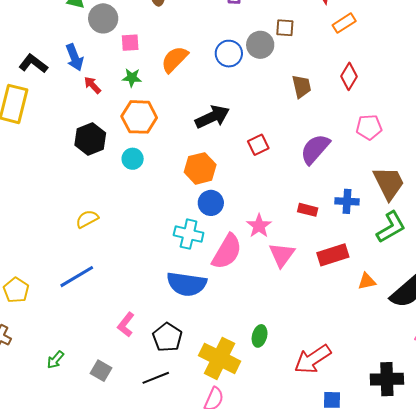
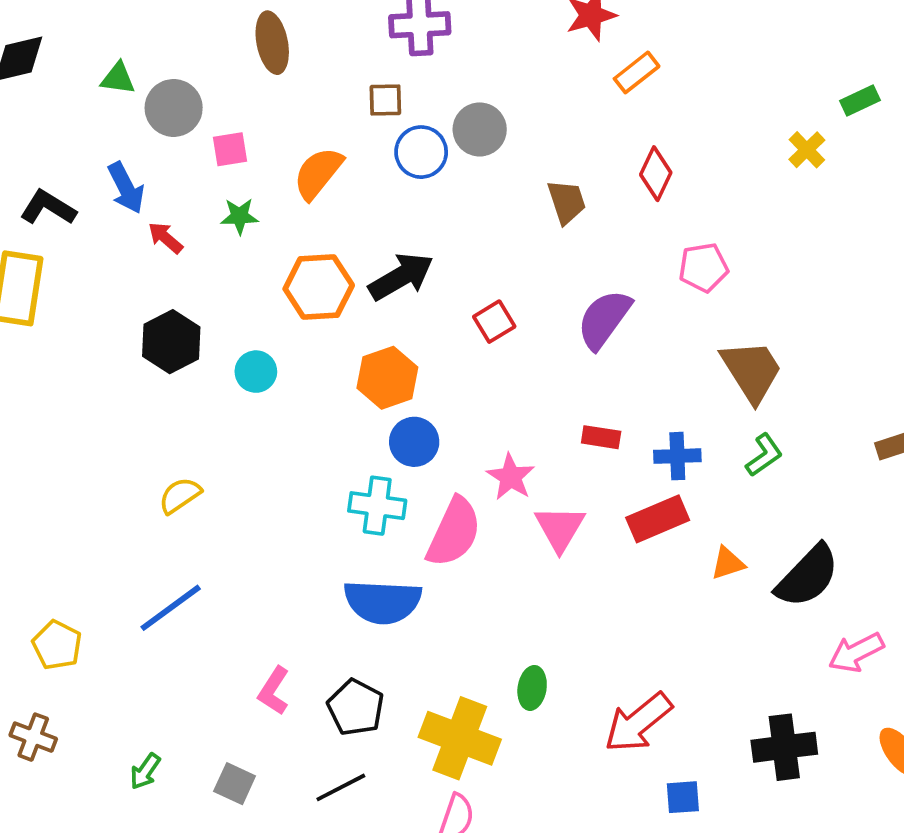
brown square: (285, 28) -> (385, 100), moved
orange hexagon: (139, 117) -> (319, 287), moved
blue cross: (347, 201) -> (677, 456), moved
green L-shape: (391, 227) -> (764, 455), size x0.7

